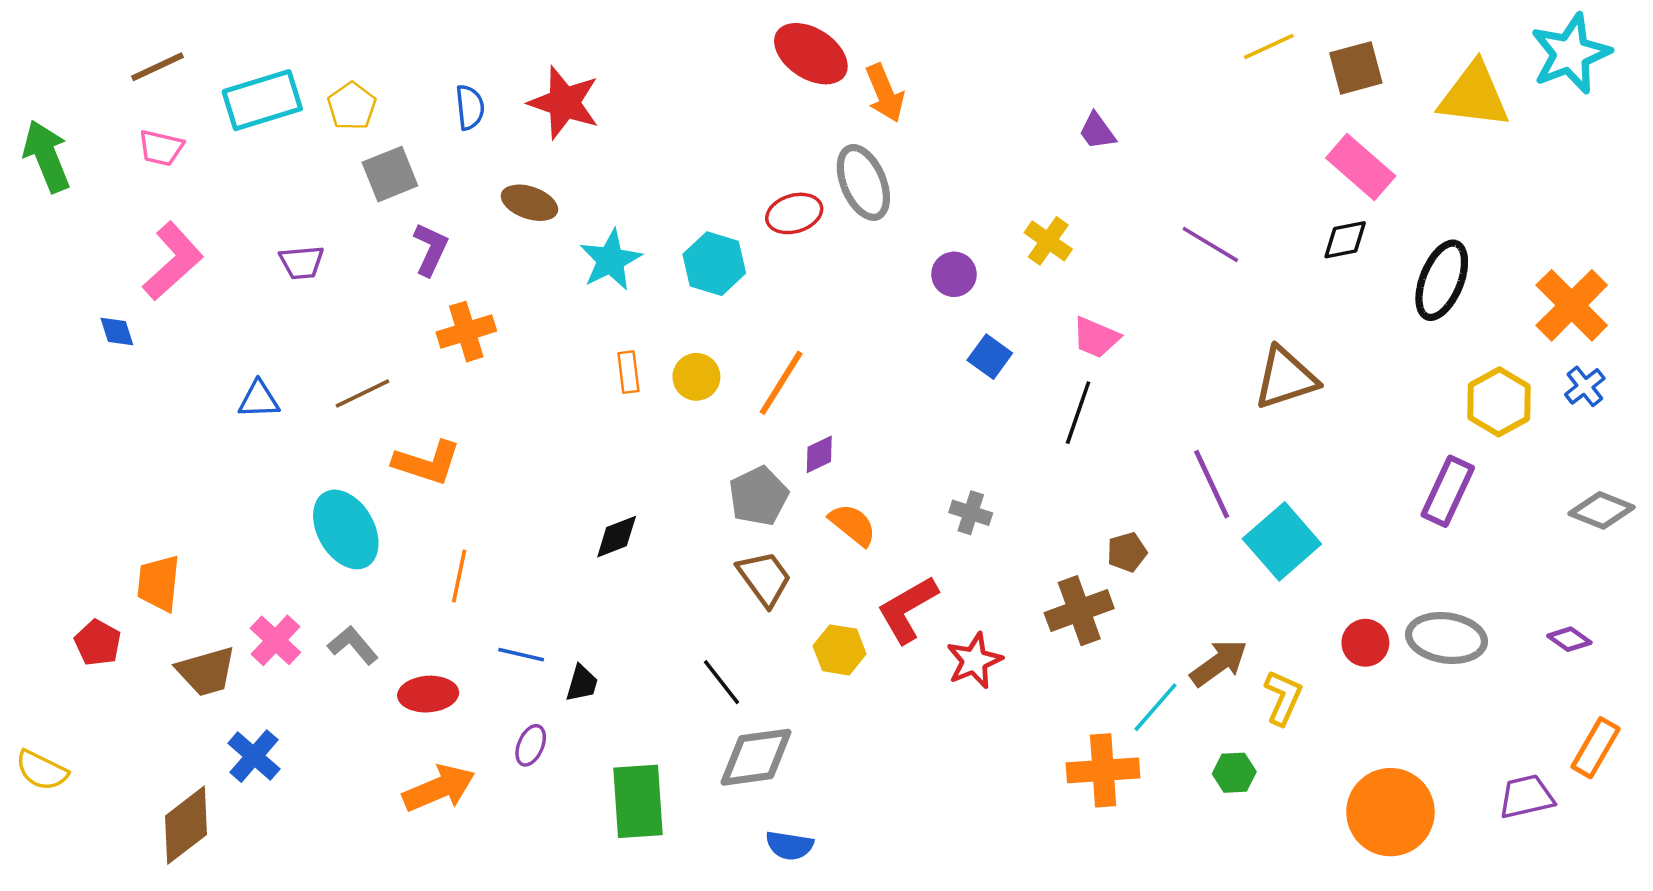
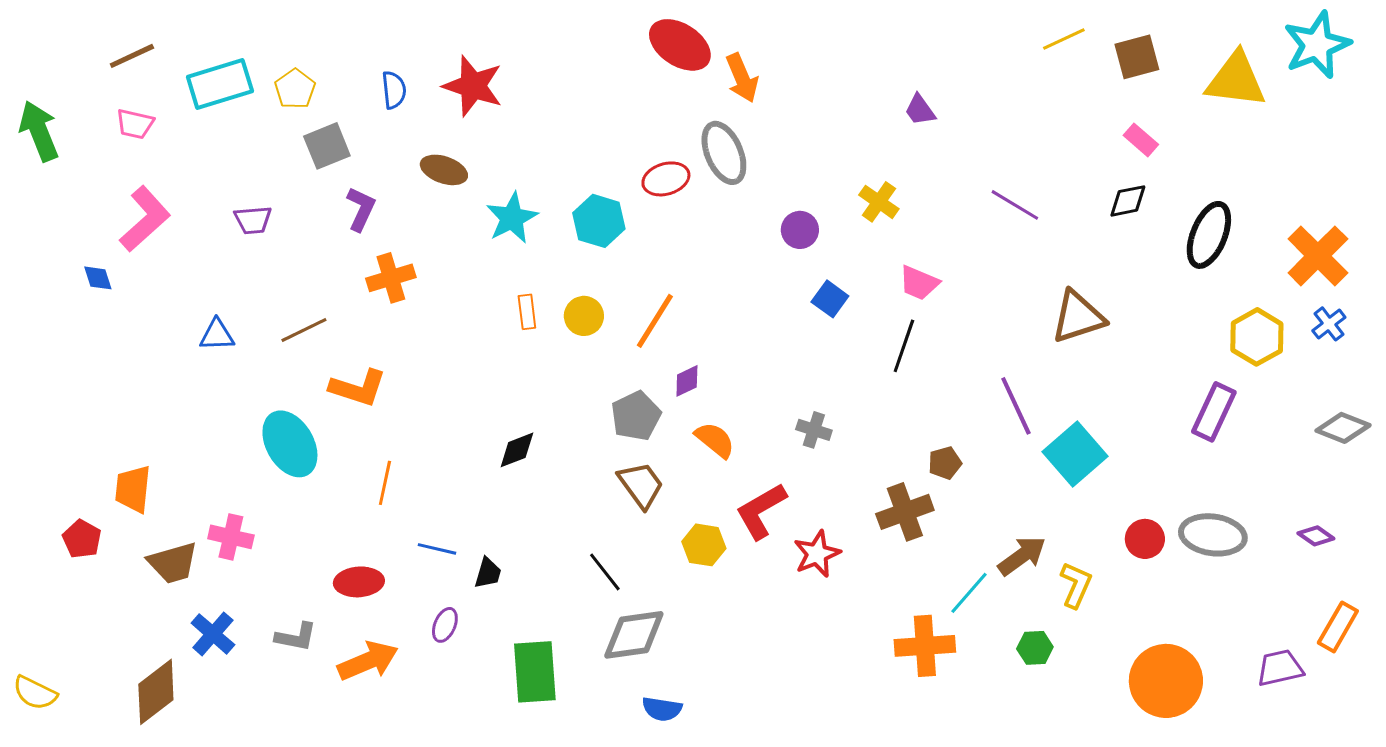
pink rectangle: (1361, 167) -> (1141, 140), size x0.6
pink cross: (275, 640) -> (231, 537), turned -30
gray L-shape: (353, 645) -> (296, 637), moved, turned 141
yellow semicircle: (42, 770) -> (35, 693), moved

